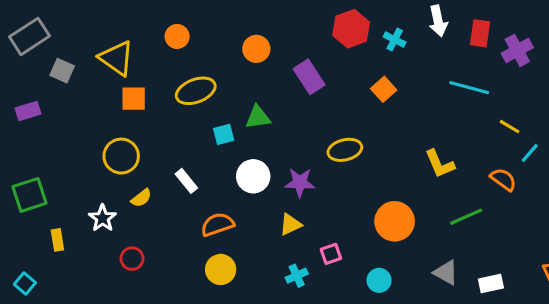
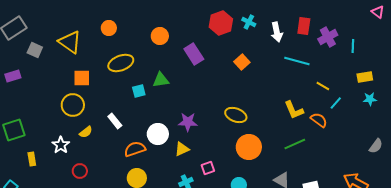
white arrow: (438, 21) -> (277, 32), moved
cyan cross: (395, 40) -> (249, 22), moved
orange square: (134, 99) -> (82, 78), moved
yellow ellipse: (345, 150) -> (236, 115), moved, turned 35
yellow L-shape: (440, 164) -> (294, 110), moved
white circle: (253, 176) -> (158, 134), moved

